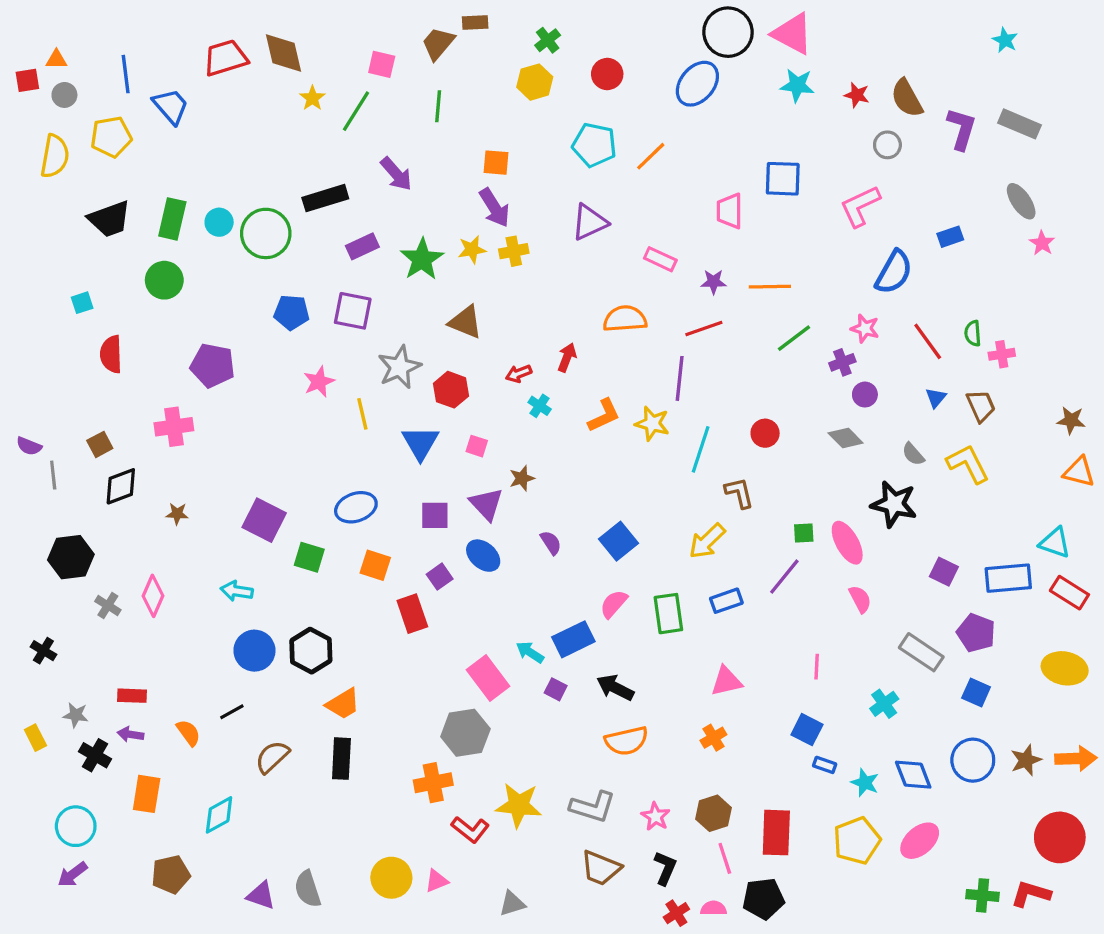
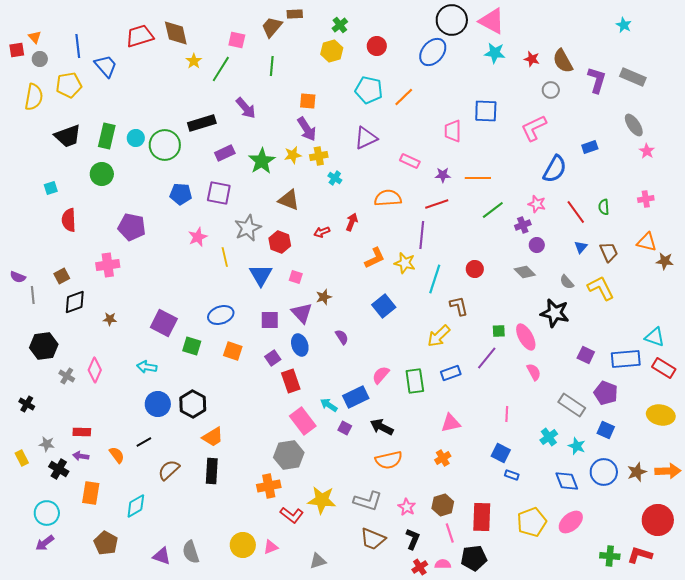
orange triangle: (56, 60) -> (35, 37), turned 48
pink cross: (1002, 354) -> (646, 199), moved
cyan cross: (540, 406) -> (335, 178), moved
orange triangle: (1079, 472) -> (647, 242), moved
blue square: (618, 541) -> (384, 306), moved
blue ellipse: (483, 556) -> (300, 345), turned 30
red rectangle: (412, 614) -> (291, 381), moved
cyan star: (865, 783) -> (577, 446), moved
brown pentagon: (171, 874) -> (106, 543), turned -30

